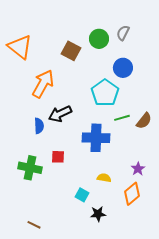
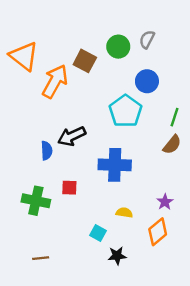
orange arrow: (43, 84) -> (55, 81), moved
green line: (122, 118) -> (174, 117), moved, turned -56
brown line: (34, 225) -> (41, 258), moved, turned -32

